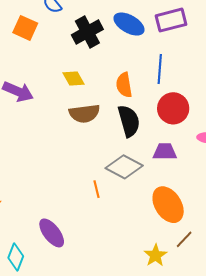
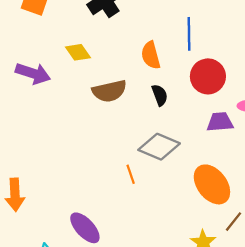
yellow diamond: (73, 78) -> (78, 52), moved
black semicircle: (129, 121) -> (160, 95), size x0.6
purple trapezoid: (165, 152) -> (220, 122), moved

